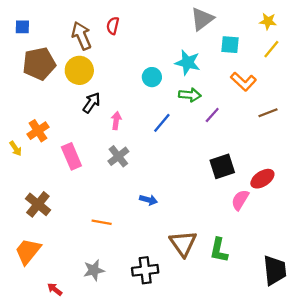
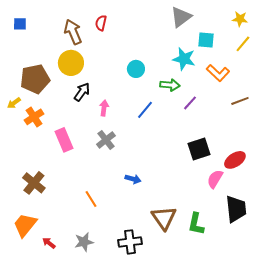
cyan star: (188, 63) -> (184, 59), moved
brown pentagon: (39, 64) -> (35, 79), moved
yellow arrow: (16, 149) -> (14, 103), moved, turned 88
orange line: (102, 222) -> (91, 199), turned 48
black trapezoid: (275, 270) -> (236, 209), moved
red arrow: (55, 289) -> (49, 243), moved

